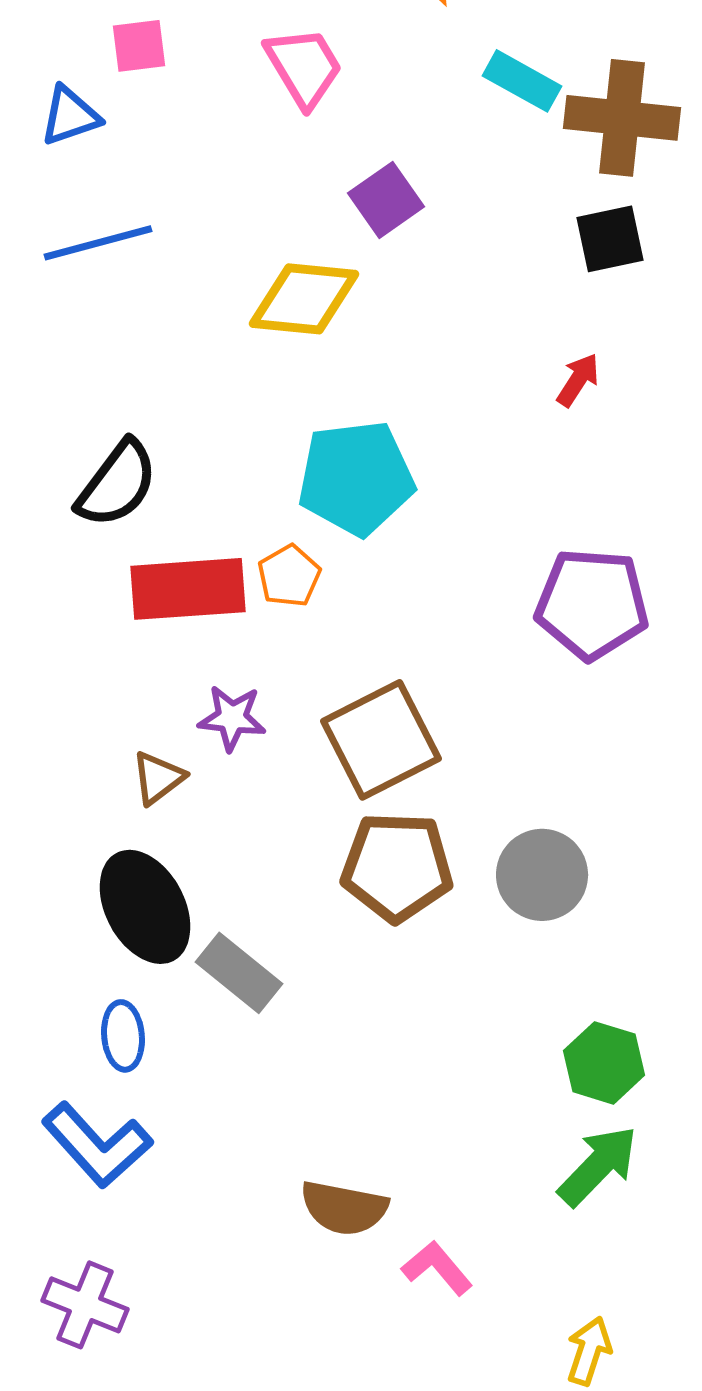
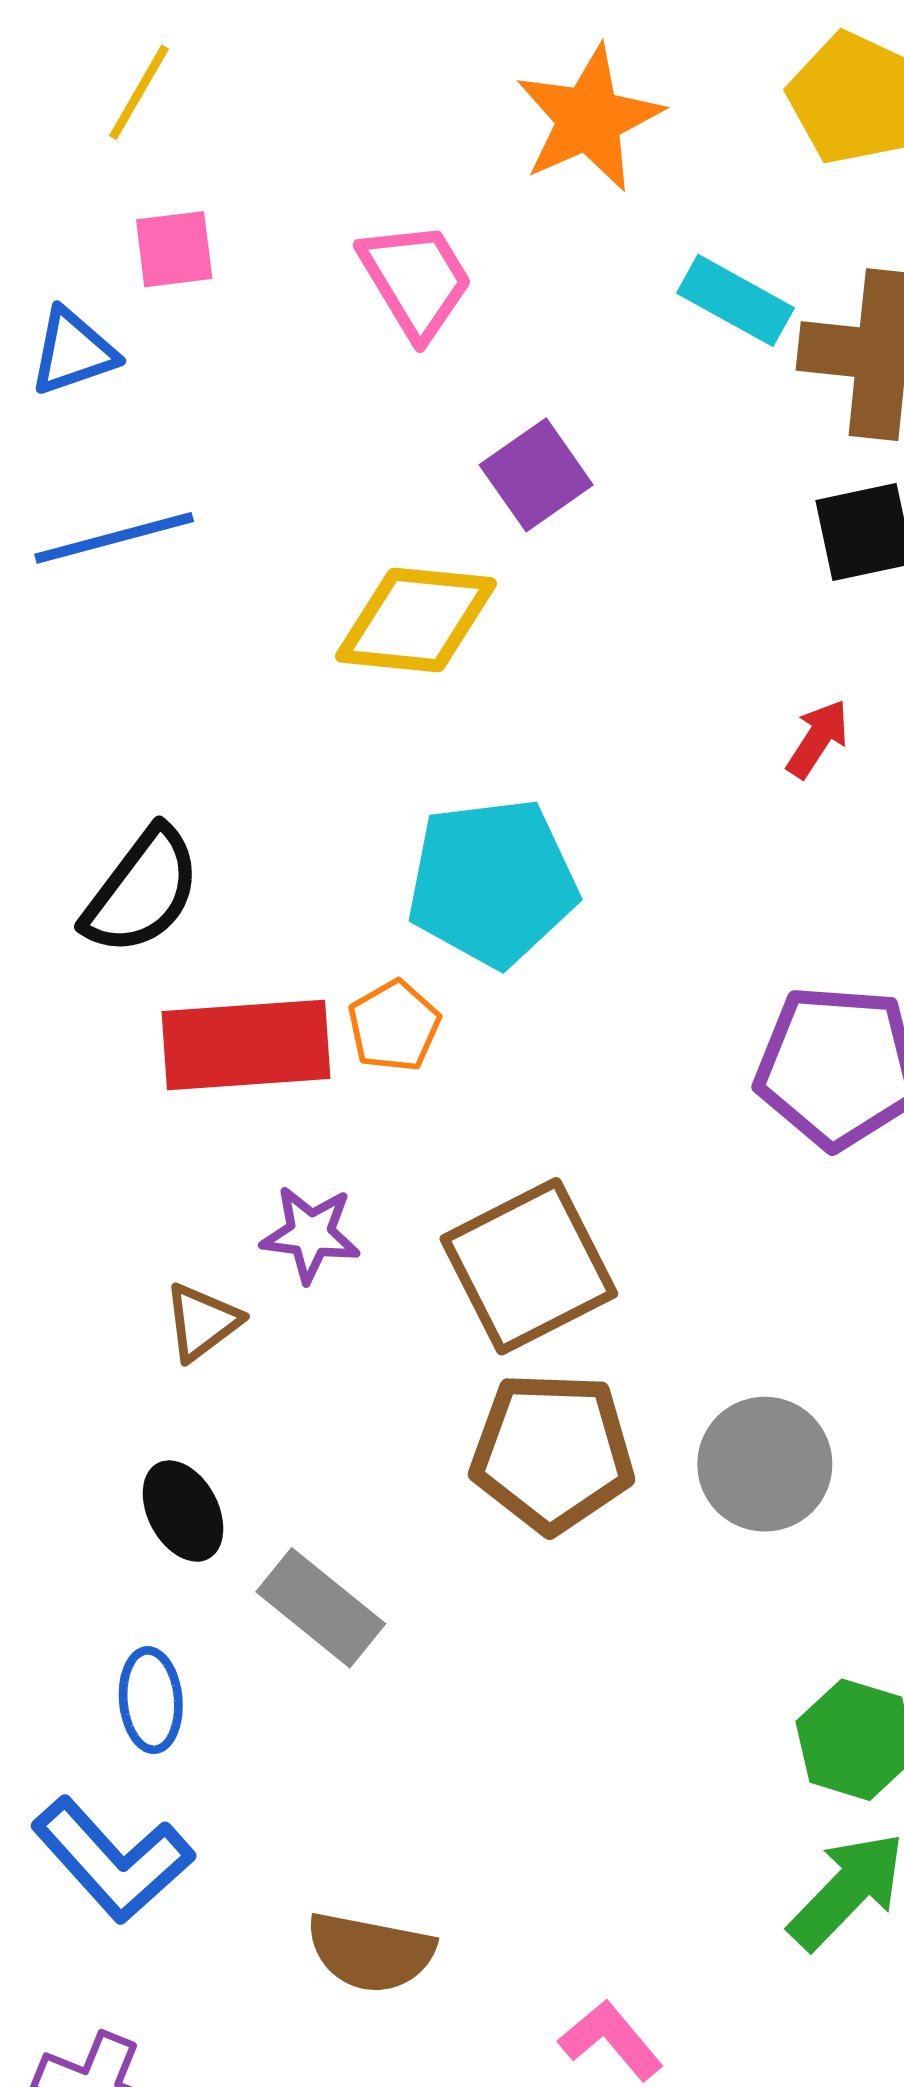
black ellipse: (145, 907) -> (183, 1511), size x0.6
brown semicircle: (344, 1208) -> (371, 1952), moved

